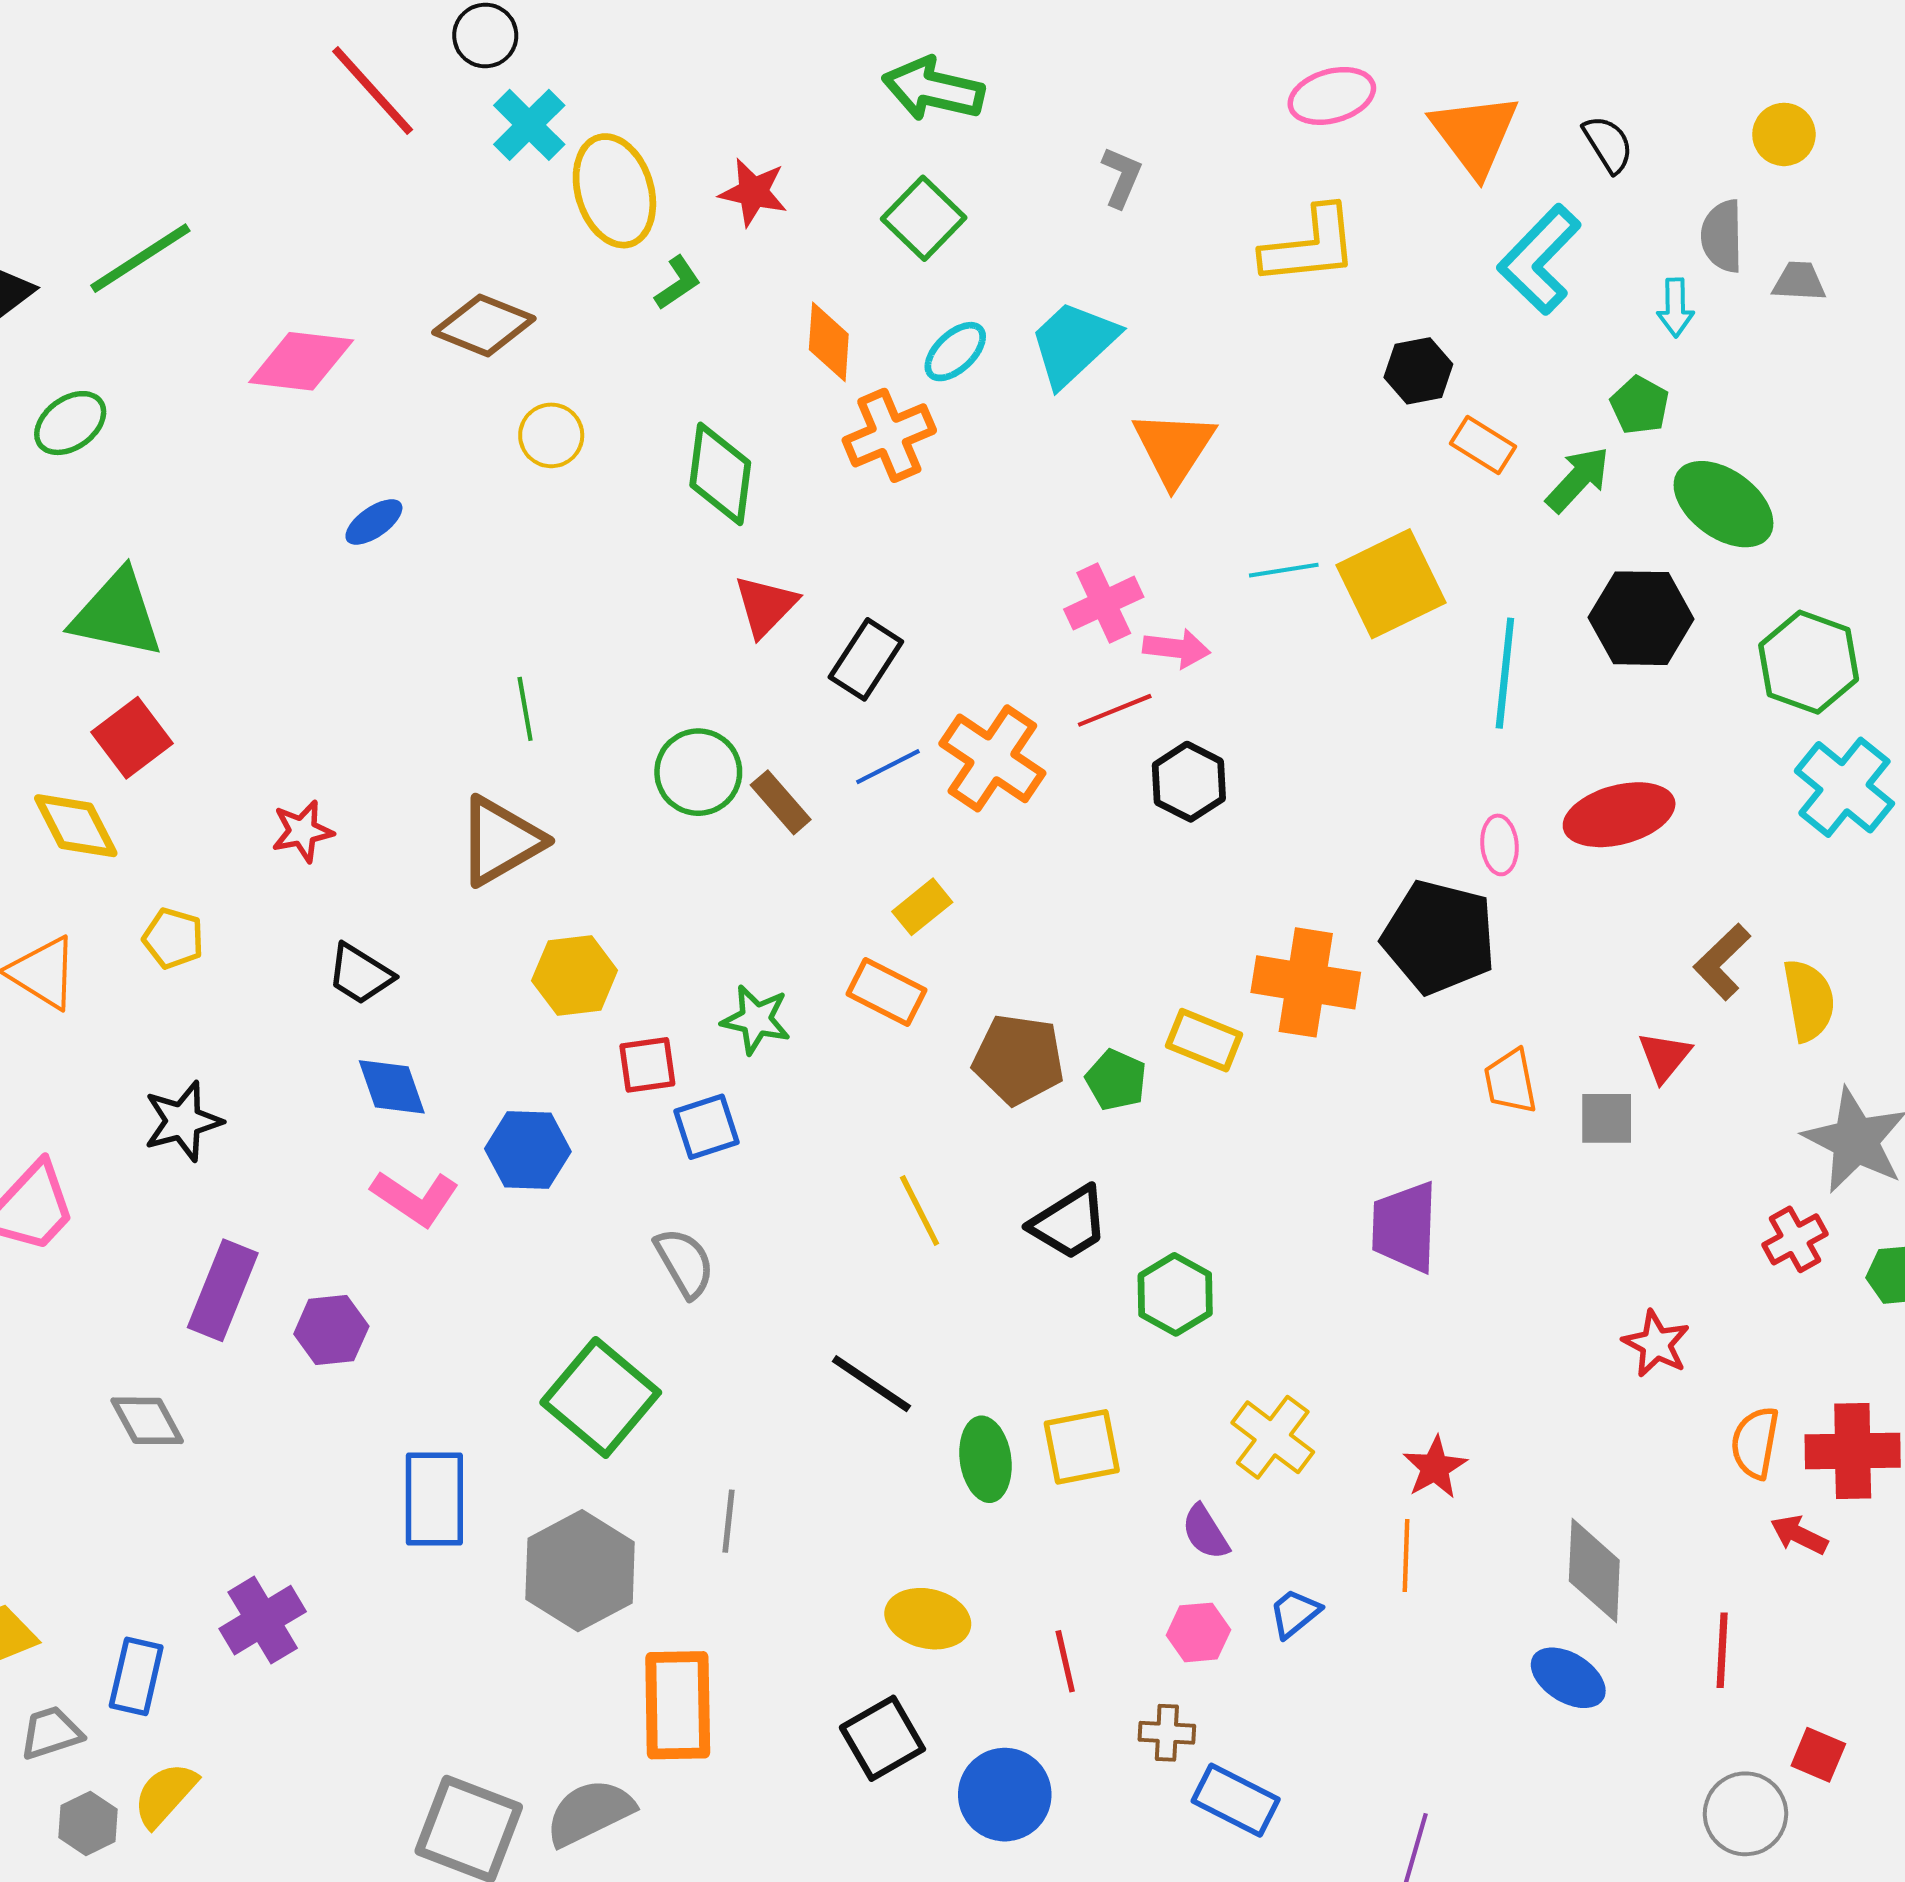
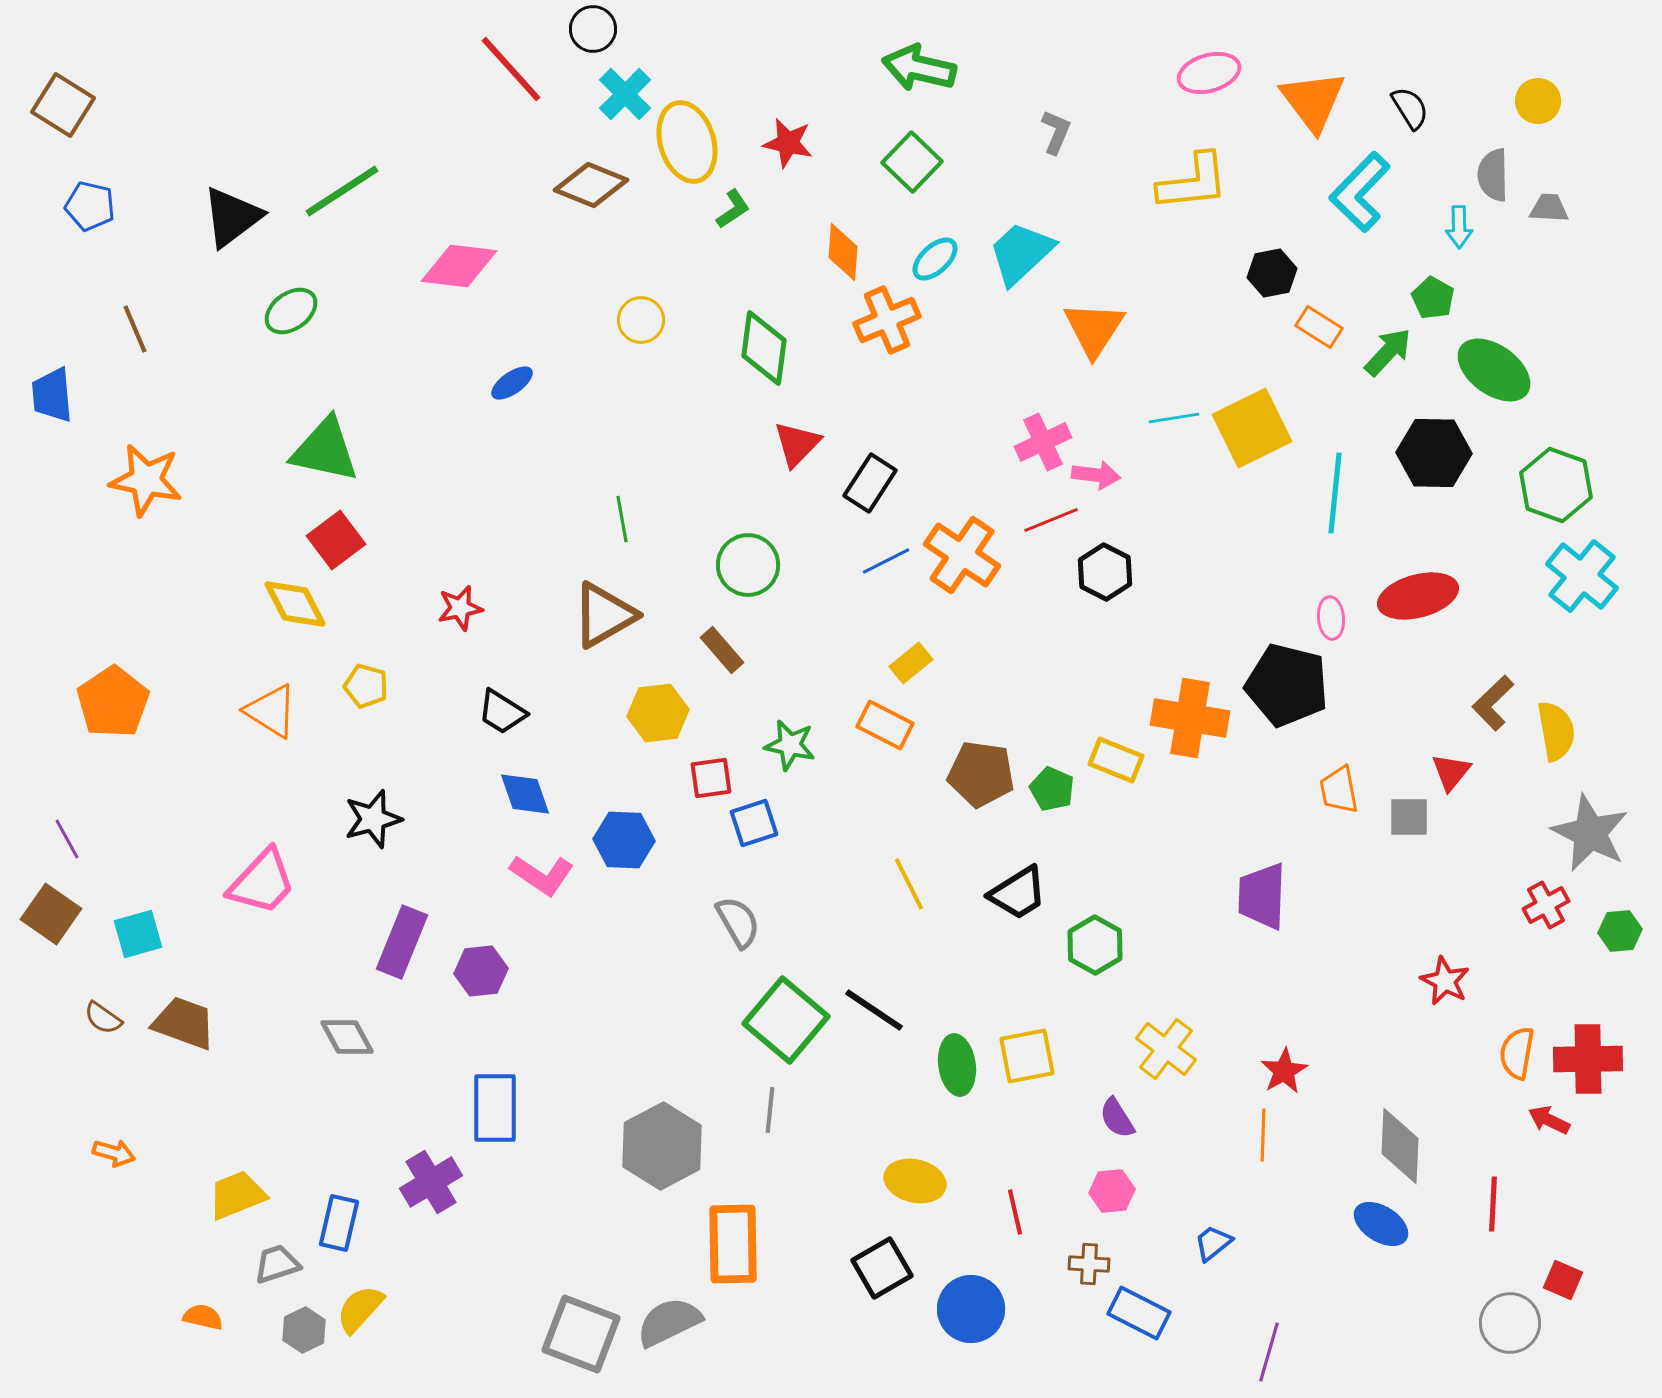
brown diamond: (484, 325) -> (591, 185), moved
brown rectangle: (781, 802) -> (722, 650), moved
green square: (601, 1397) -> (786, 1020), moved
blue rectangle: (434, 1499) -> (495, 1108), moved
blue trapezoid: (1295, 1613) -> (1213, 1243), moved

